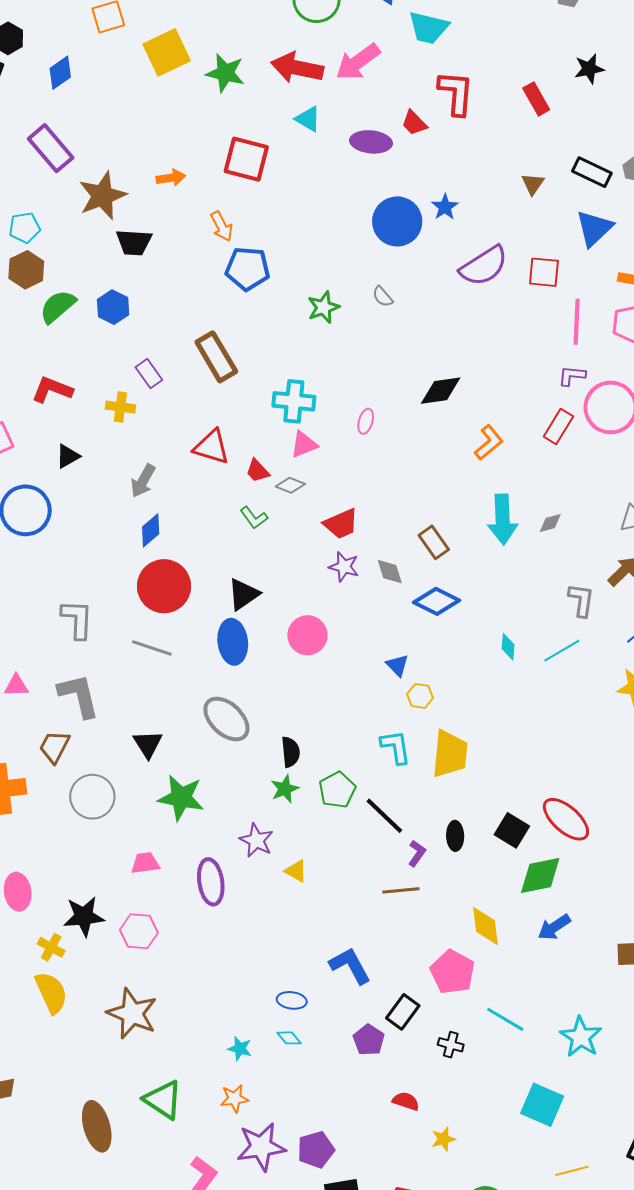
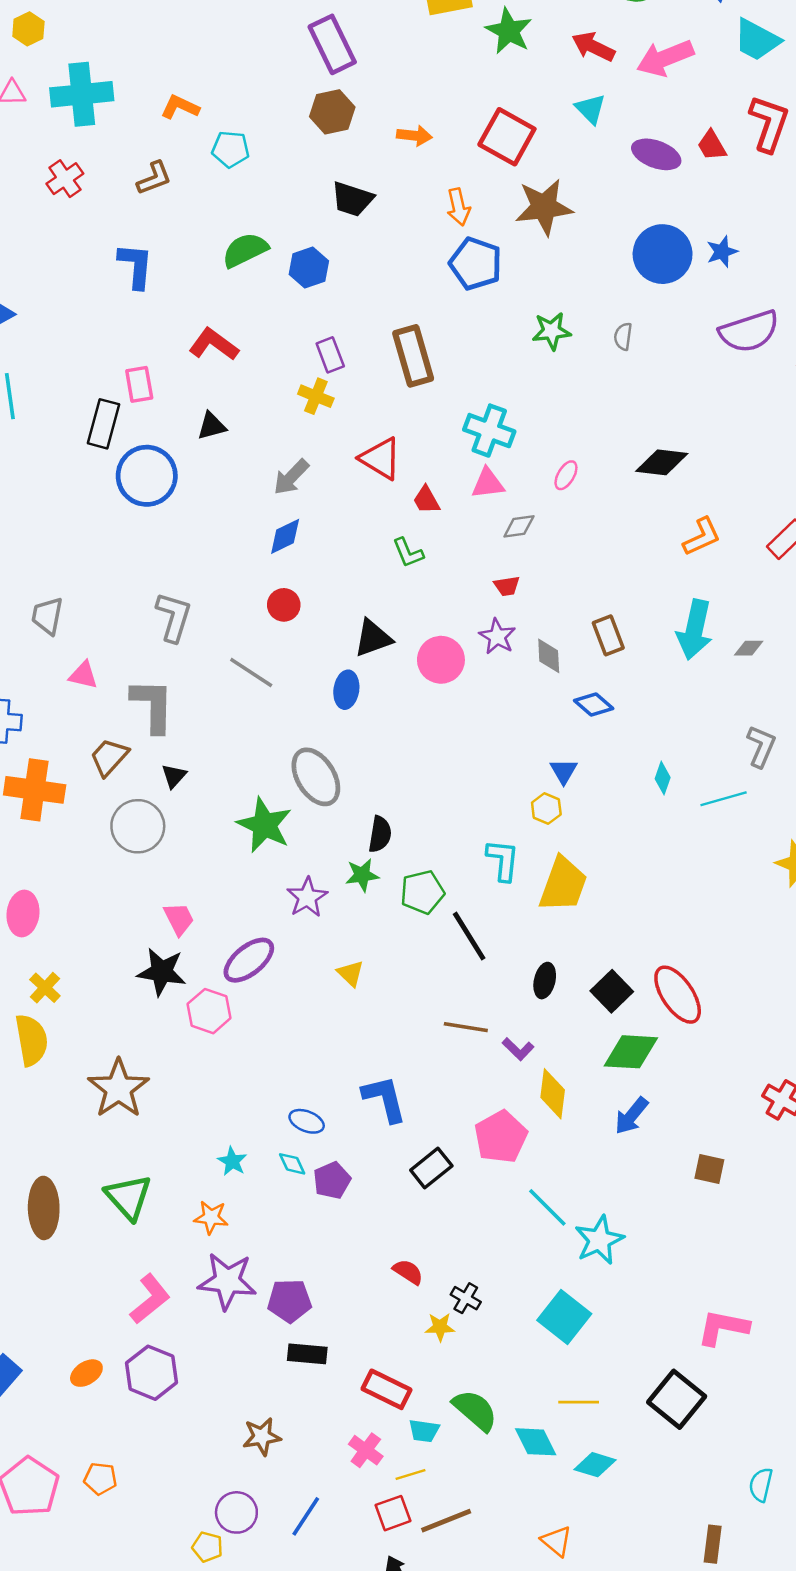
red arrow: (297, 68) -> (593, 47), size x0.7
purple rectangle: (51, 148) -> (332, 44), moved
brown star: (102, 196) -> (544, 207), moved
brown hexagon: (26, 270) -> (332, 112), moved
gray semicircle: (383, 297) -> (623, 336), turned 35
yellow cross: (120, 407) -> (316, 396), moved
gray diamond: (290, 485) -> (519, 526), moved, turned -44
red trapezoid: (341, 524) -> (507, 586), size x0.6
red circle: (164, 586) -> (284, 605), size x0.5
blue diamond: (436, 601) -> (594, 704), size x0.7
pink circle: (307, 635) -> (441, 660), moved
blue ellipse: (233, 642) -> (346, 690), size x0.7
blue triangle: (397, 665) -> (564, 771), moved
black triangle: (148, 744) -> (174, 776), moved, size x0.7
green star: (181, 798) -> (264, 825), moved
purple star: (256, 840) -> (307, 897), moved
purple L-shape: (417, 853) -> (518, 1049), moved, turned 84
pink trapezoid: (145, 863) -> (179, 919), turned 56
purple ellipse: (211, 882) -> (249, 960), turned 45
black star: (84, 916) -> (162, 972), moved
blue arrow: (554, 927) -> (631, 1116), turned -32
pink hexagon: (139, 931) -> (209, 1011), moved
cyan star: (581, 1037) -> (599, 1240), moved
purple pentagon: (369, 1040) -> (332, 1180), moved
black cross: (451, 1045) -> (466, 1298), moved

